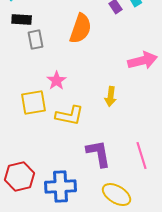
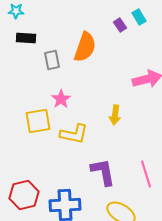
gray rectangle: (36, 40) -> (52, 60), moved

